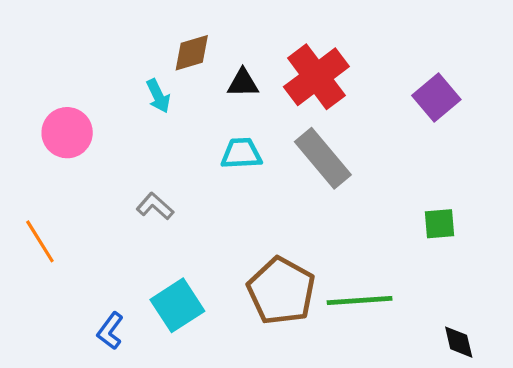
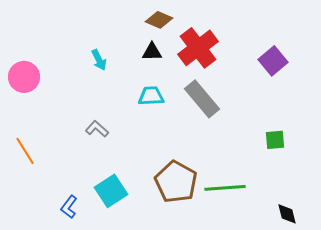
brown diamond: (192, 53) -> (159, 20), moved, turned 40
pink circle: (67, 133) -> (24, 77), moved

